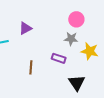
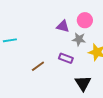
purple triangle: (25, 28) -> (63, 26), moved, turned 40
brown line: (31, 67) -> (38, 66), turned 48

